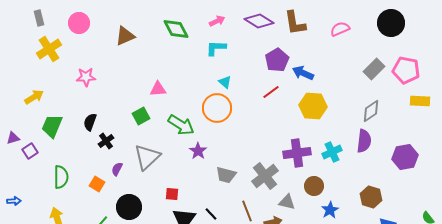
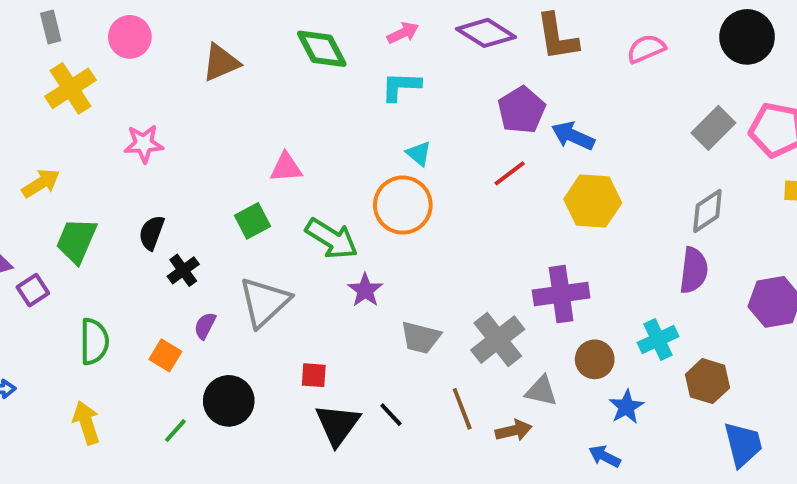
cyan cross: (332, 152) -> (658, 340), moved

